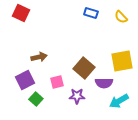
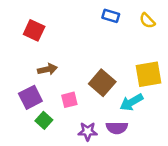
red square: (21, 13) -> (34, 30), moved
purple semicircle: (104, 83) -> (117, 128), moved
purple star: (77, 96) -> (88, 131), moved
cyan arrow: (119, 101) -> (131, 102), moved

